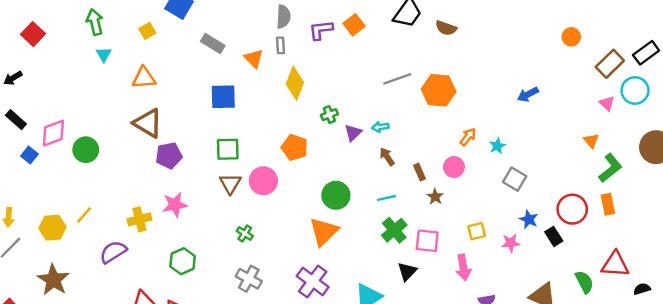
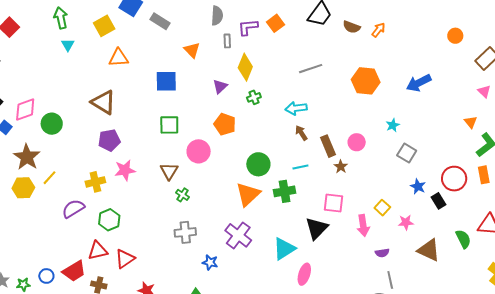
yellow square: (147, 31) -> (104, 26), size x1.5
gray rectangle: (213, 43) -> (160, 21), moved
gray rectangle: (281, 45) -> (227, 41), moved
orange triangle: (144, 78) -> (119, 58), moved
yellow diamond: (295, 83) -> (245, 67), moved
orange hexagon: (439, 90) -> (366, 81), moved
blue arrow: (528, 94) -> (419, 83), size x1.4
cyan arrow: (380, 127) -> (296, 108), size x1.5
purple triangle: (353, 133) -> (220, 86), moved
orange arrow: (468, 137) -> (378, 30), moved
purple pentagon: (169, 156) -> (109, 140), moved
brown rectangle: (419, 172) -> (328, 146), size x1.5
brown triangle: (230, 184) -> (169, 171), moved
green cross: (394, 230) -> (285, 191), moved, turned 30
yellow square: (477, 231) -> (382, 208), moved, turned -35
pink star: (511, 243) -> (406, 222), moved
green hexagon: (183, 261) -> (109, 220), moved
black triangle: (407, 272) -> (317, 228), size x1.4
gray cross: (249, 279) -> (185, 232), turned -35
brown star: (53, 280) -> (27, 157), moved

